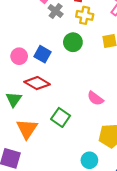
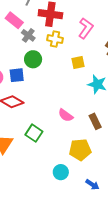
green circle: (73, 42) -> (33, 59), moved
blue square: (43, 54) -> (17, 75), turned -35

